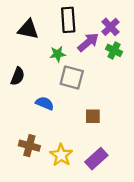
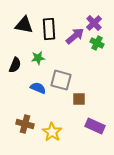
black rectangle: (68, 20) -> (49, 29), moved
green star: (58, 54) -> (38, 58), moved
gray square: (72, 77) -> (61, 80), moved
purple rectangle: (96, 159) -> (95, 126), moved, turned 66

